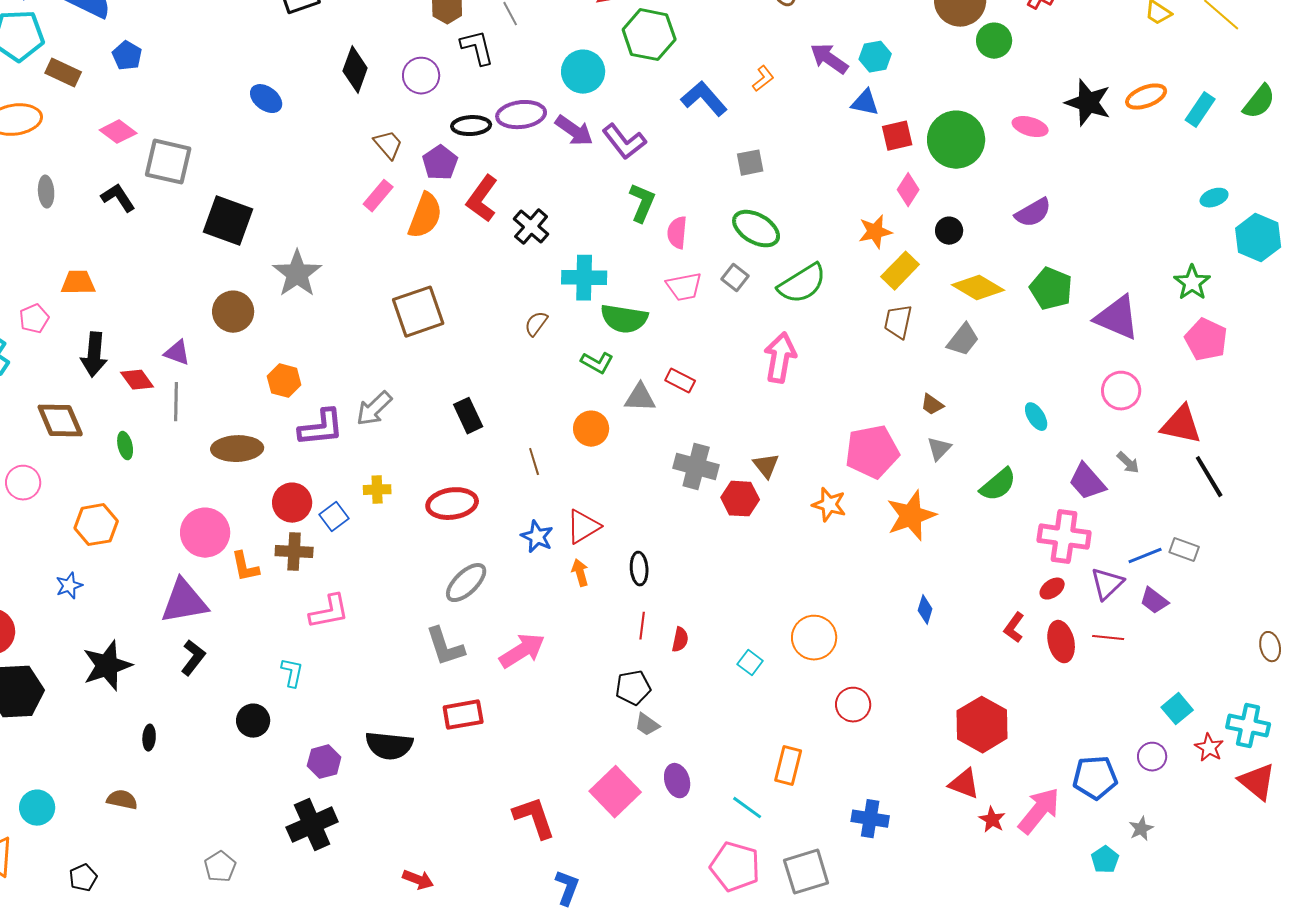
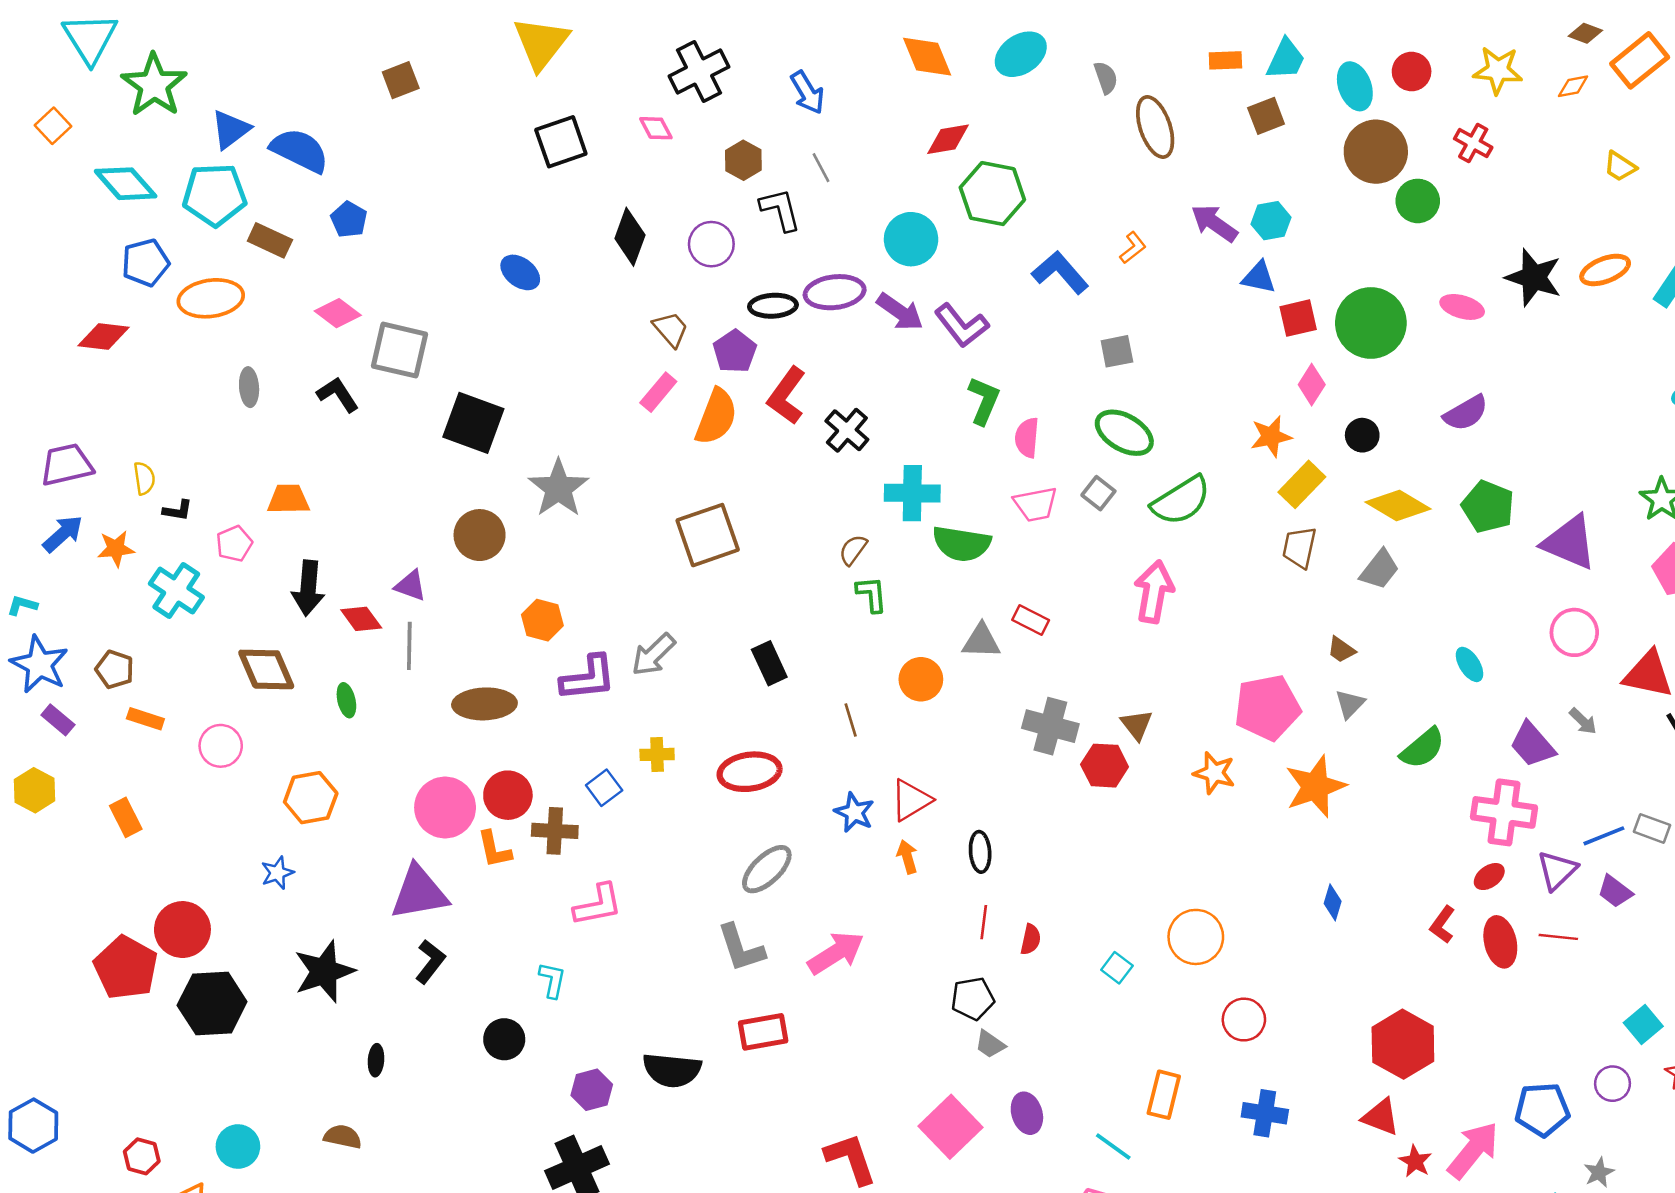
green L-shape: (597, 363) -> (872, 594), moved, turned -124
red circle: (292, 503) -> (508, 795), moved
blue cross: (870, 819) -> (1265, 1113), moved

